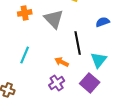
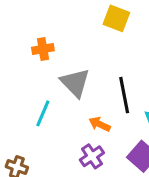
gray triangle: (54, 19) -> (75, 83), moved

